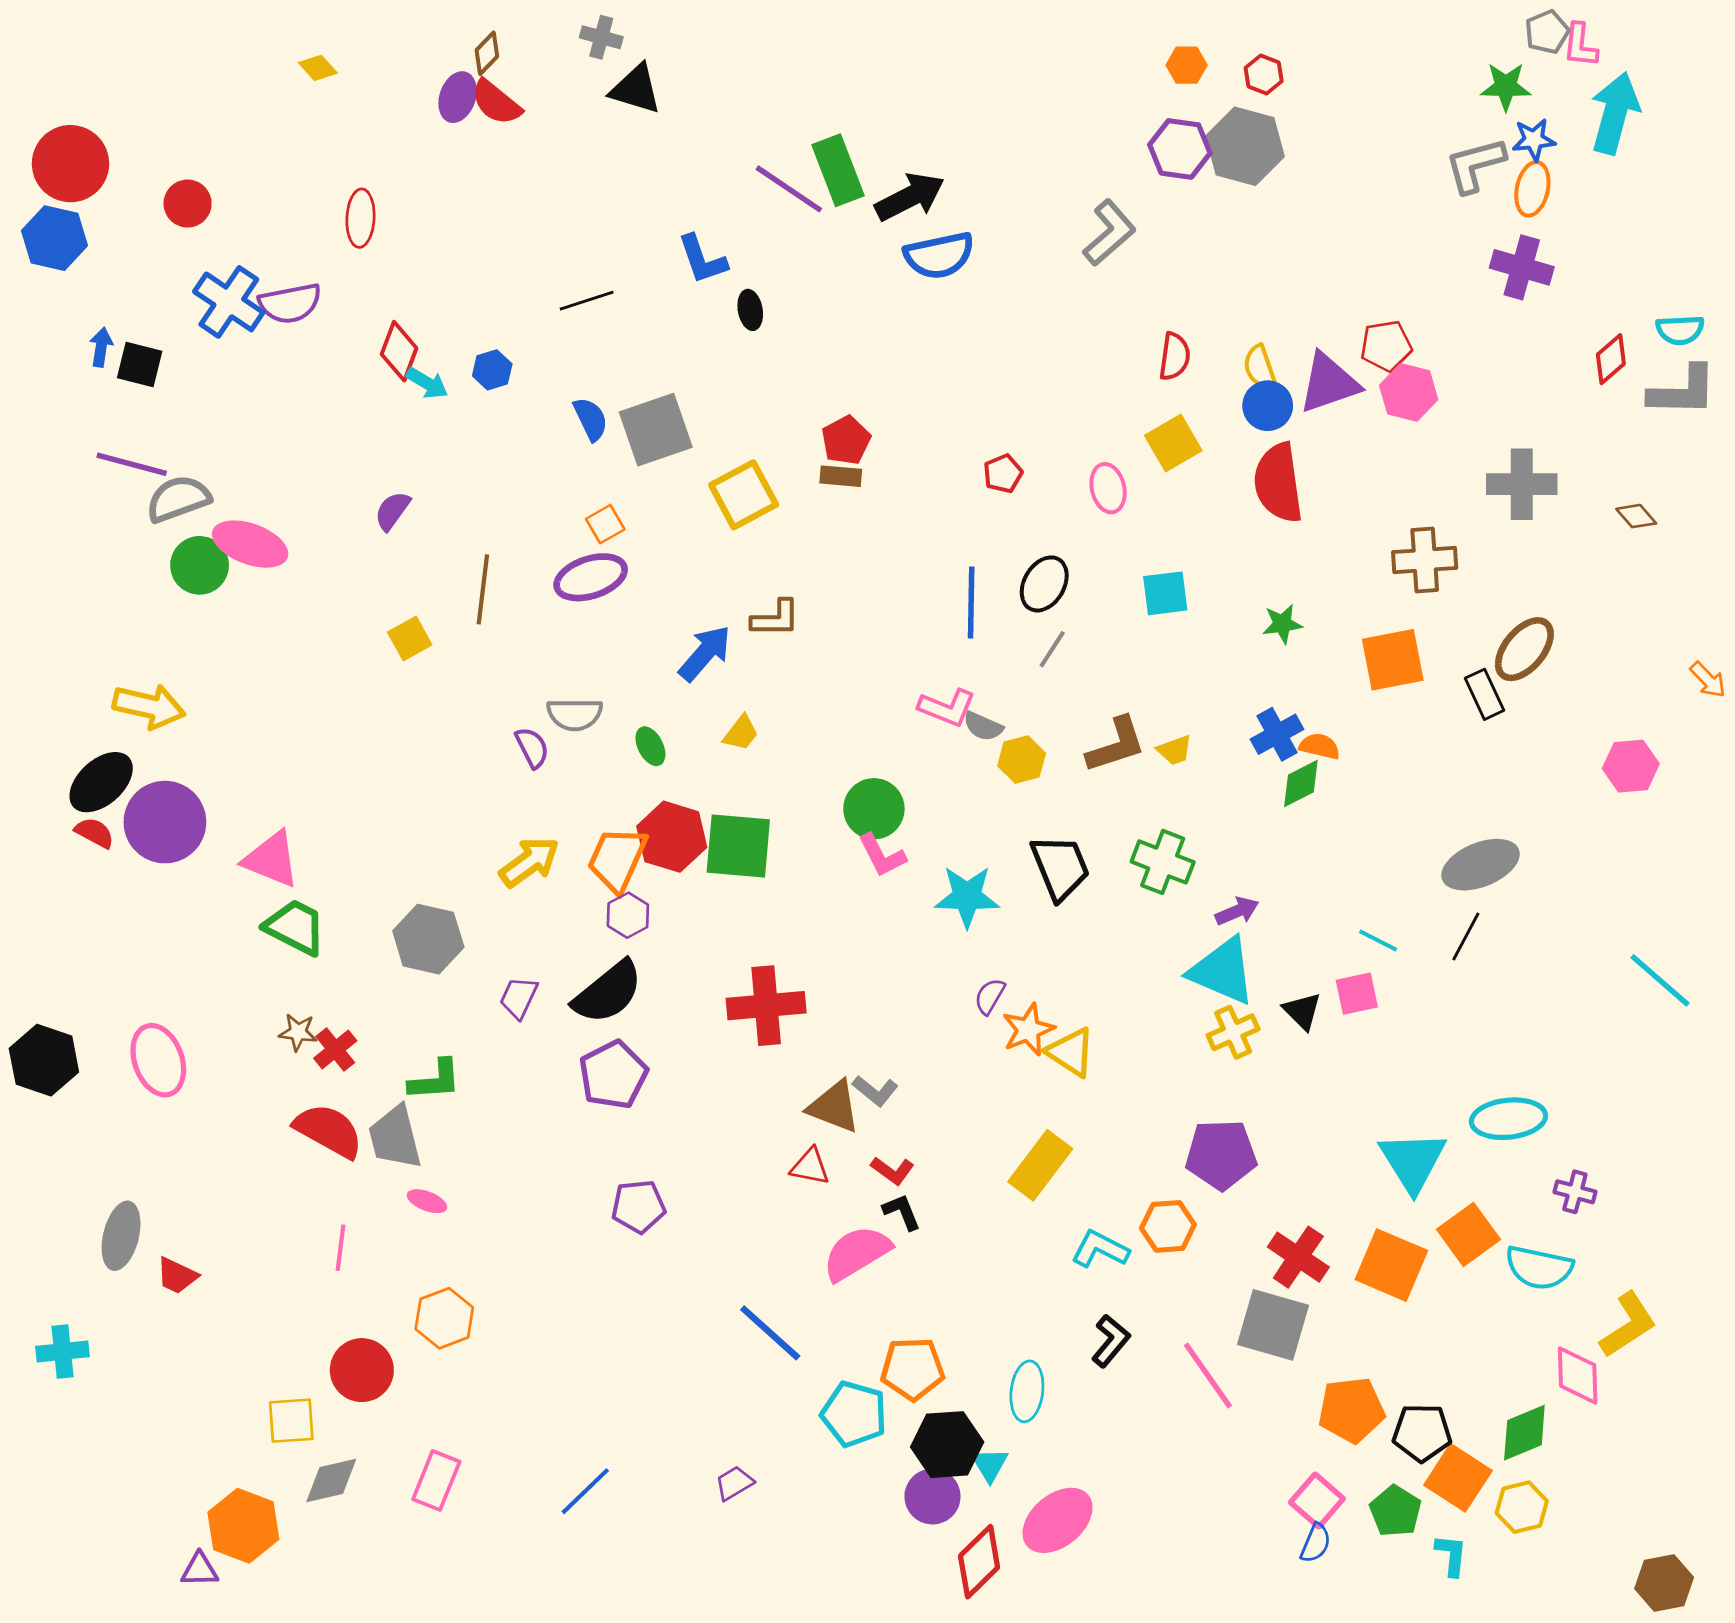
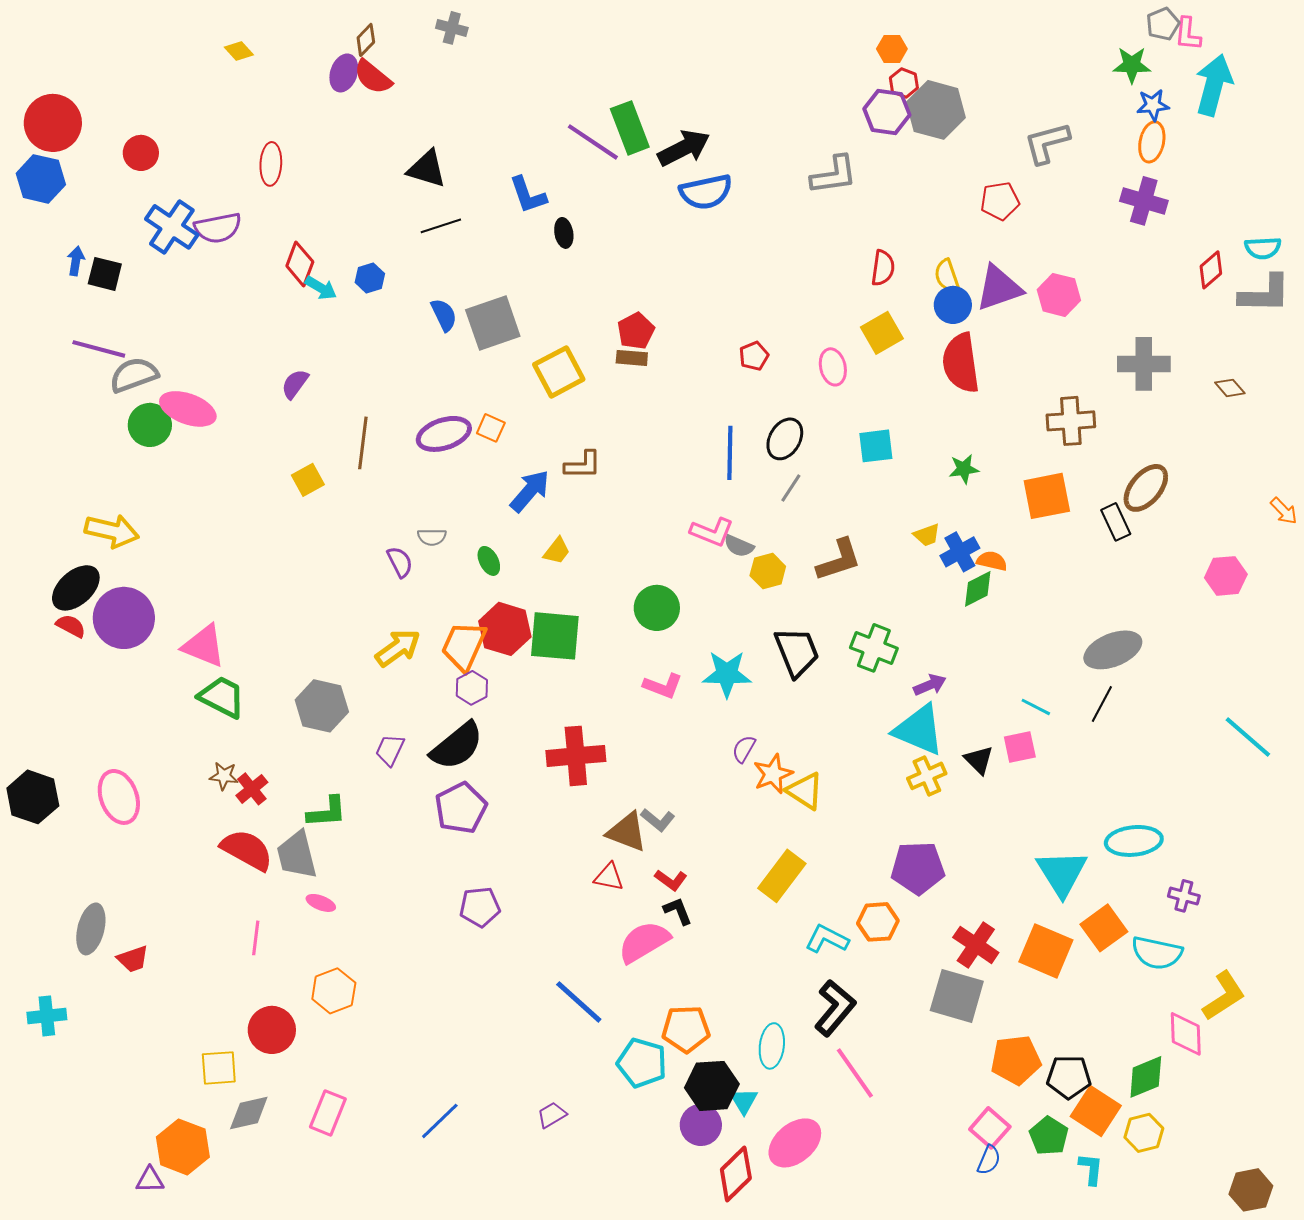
red hexagon: (1264, 74) -> (904, 83), moved
black triangle: (636, 89) -> (427, 169), moved
gray L-shape: (1475, 165) -> (1047, 143), moved
gray L-shape: (1109, 233) -> (834, 175), turned 33
red pentagon: (1386, 346) -> (1000, 201), moved
orange square: (605, 524) -> (491, 428), moved, turned -36
gray semicircle: (575, 714) -> (432, 537), size x0.7
yellow trapezoid: (1175, 750) -> (927, 535), moved
pink L-shape: (882, 855) -> (663, 686), moved, turned -42
red trapezoid: (177, 1276) -> (133, 959), turned -44
black L-shape: (1111, 1341) -> (835, 1008), size x1.4
pink line: (1208, 1375) -> (855, 1073), moved

